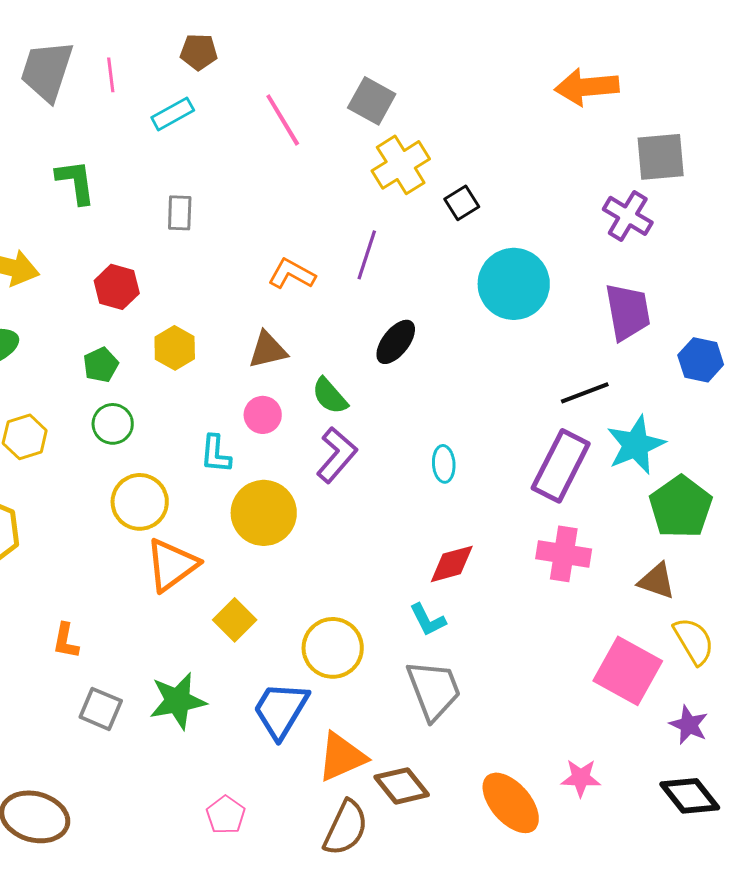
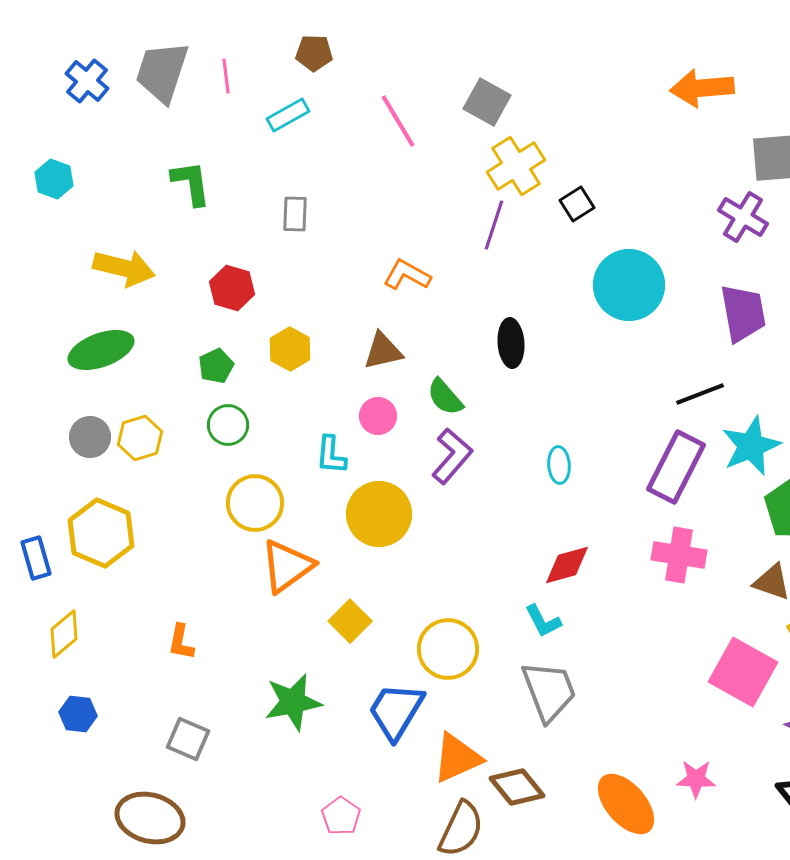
purple line: (367, 255) -> (494, 225), moved
black ellipse: (396, 342) -> (511, 343), turned -42
gray square: (101, 709) -> (188, 739), moved

